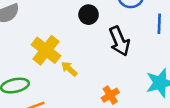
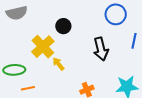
black circle: (89, 15) -> (63, 26), moved

